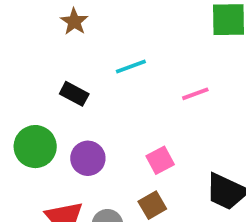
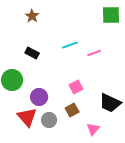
cyan line: (131, 66) -> (70, 45), moved
purple circle: (88, 158) -> (39, 97), moved

